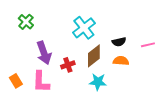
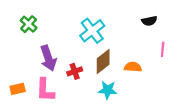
black semicircle: (119, 42) -> (149, 21), moved
pink line: (148, 45) -> (163, 49), turned -72
orange rectangle: (16, 81) -> (18, 89), turned -72

